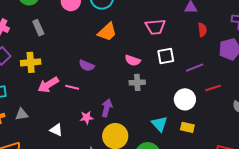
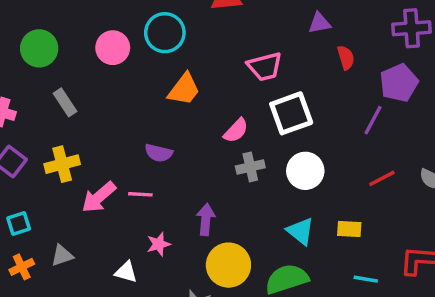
white square: (166, 56) -> (291, 113), size x1.4
pink semicircle: (133, 60) -> (236, 131), turned -56
purple line: (195, 68) -> (373, 120), moved, turned -30
red line: (213, 88) -> (382, 178), moved
white circle: (185, 99) -> (305, 171), moved
pink star: (87, 117) -> (159, 244), moved

